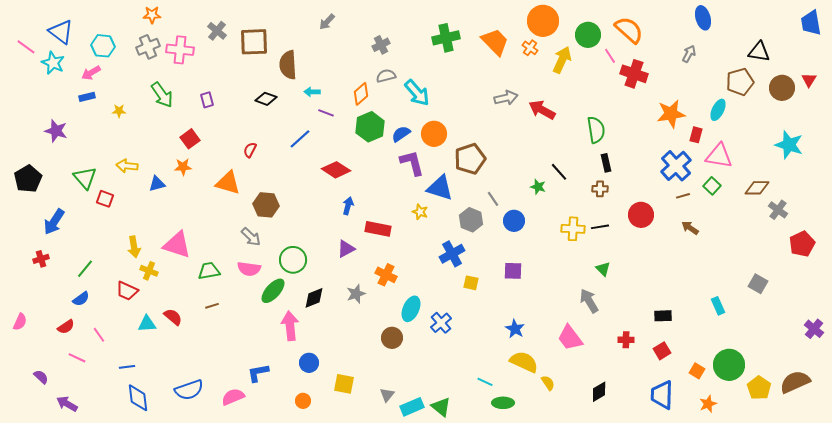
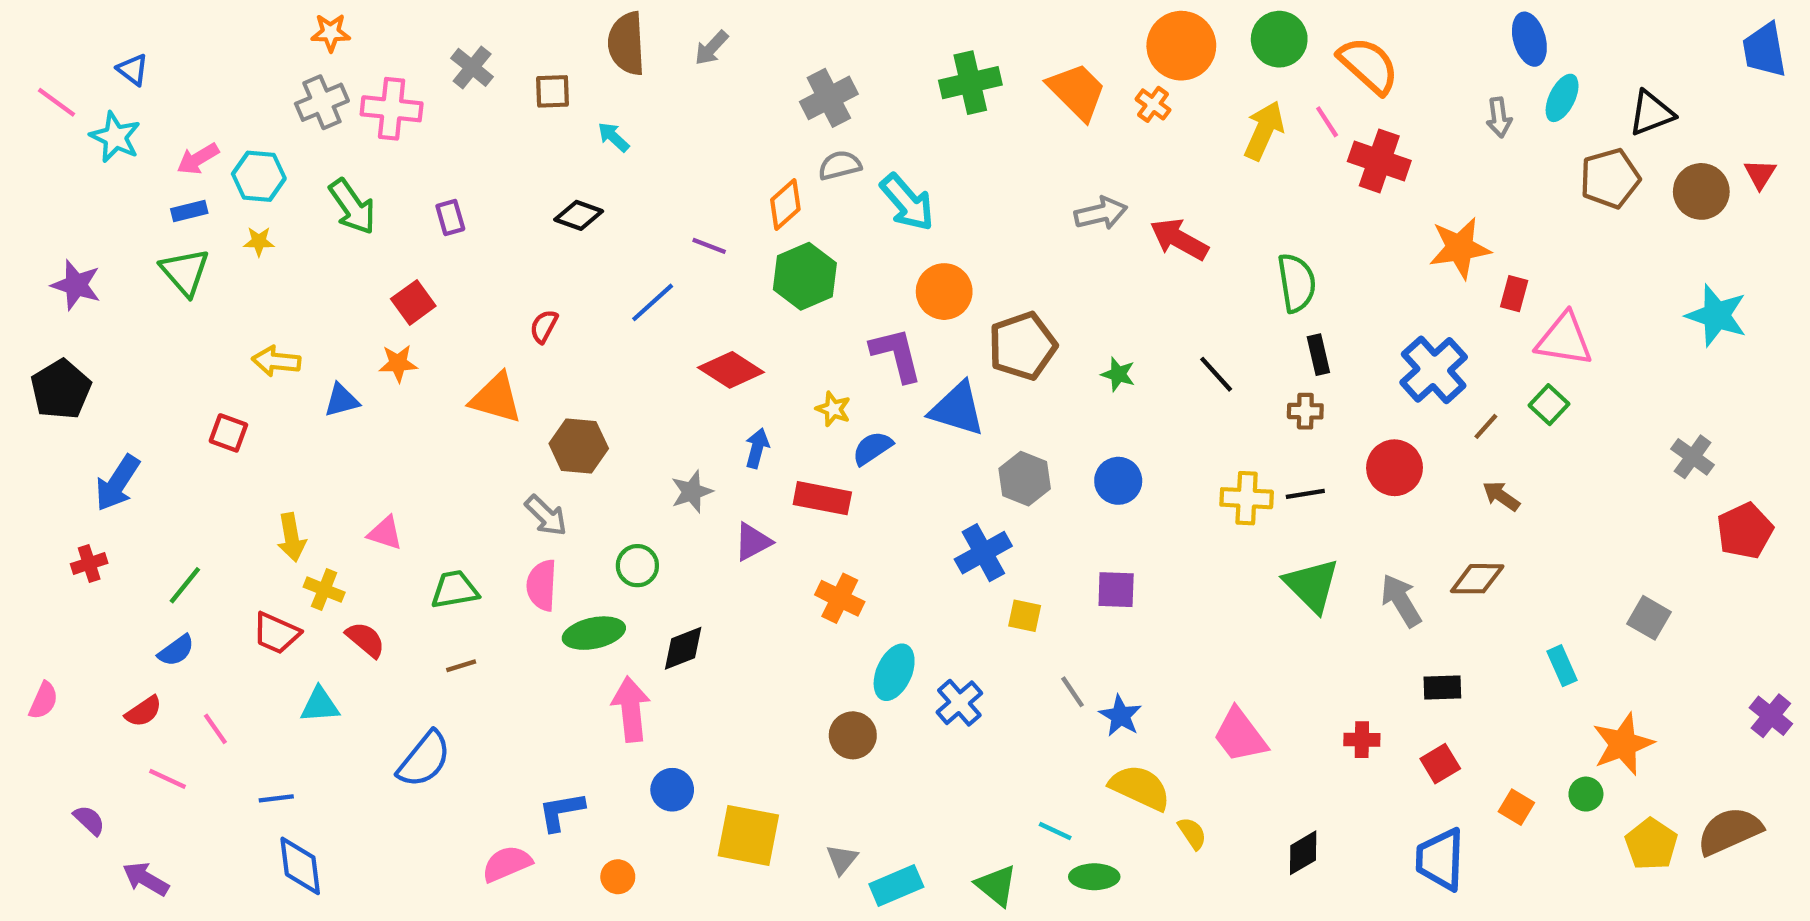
blue triangle: (61, 32) -> (133, 70), size x0.6
green circle: (588, 35) -> (1279, 39), moved
brown square: (254, 42) -> (553, 91), size x0.6
gray cross: (381, 45) -> (829, 98), size x1.4
cyan hexagon: (103, 46) -> (259, 176), moved
black triangle: (759, 52) -> (1651, 113), turned -30
gray arrow: (689, 54) -> (1499, 117), turned 144
yellow arrow: (562, 60) -> (1264, 131), moved
brown semicircle: (288, 65) -> (627, 44), moved
cyan arrow: (312, 92) -> (613, 137), moved, turned 42
cyan ellipse: (718, 110) -> (1562, 98), moved
purple star: (56, 131) -> (76, 285), moved
blue semicircle: (401, 134) -> (872, 448), moved
blue cross: (676, 166) -> (1434, 370), moved
green triangle: (85, 178) -> (185, 272), moved
green star: (538, 187) -> (1118, 374), moved
brown diamond: (757, 188) -> (1477, 579), moved
brown line: (683, 196) -> (1486, 426), turned -32
gray line: (493, 199) -> (1073, 692), moved
yellow star: (420, 212) -> (833, 409), moved
pink triangle: (177, 245) -> (385, 533), size x0.6
green circle: (293, 260) -> (637, 566), size x0.7
pink semicircle: (249, 269) -> (542, 585), turned 85
green triangle: (603, 269) -> (1312, 585), size x1.8
green ellipse: (273, 291) -> (594, 633), turned 36
gray star: (356, 294) -> (692, 492), moved
gray arrow: (589, 301) -> (1401, 600), moved
red semicircle: (173, 317) -> (365, 640), moved
green circle: (729, 365) -> (1586, 794), size x0.5
yellow square: (344, 384) -> (748, 835), size x1.4
blue semicircle: (189, 390) -> (424, 759), moved, turned -32
orange circle: (303, 401) -> (618, 877), moved
orange star: (708, 404) -> (1623, 744), moved, size x1.6
green triangle: (441, 407) -> (996, 885), moved

